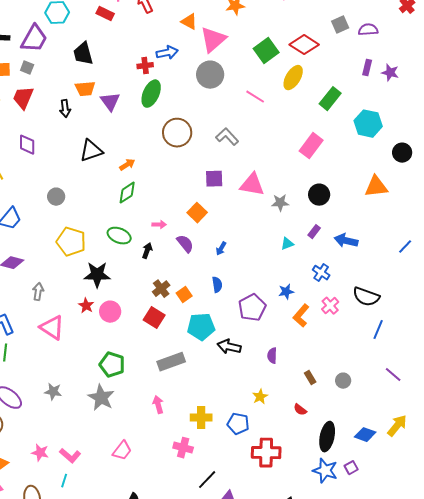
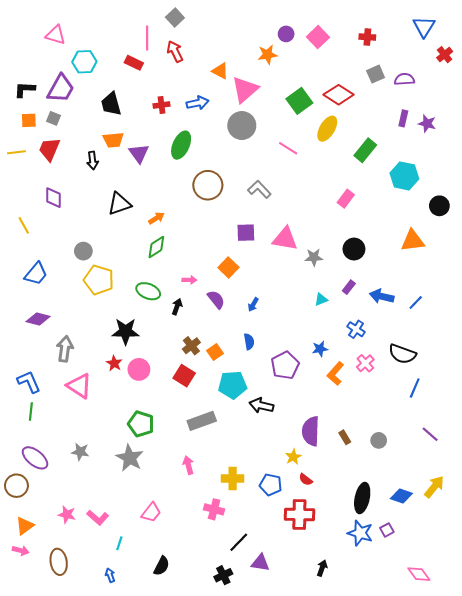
red cross: (145, 66) -> (162, 105), moved
pink rectangle: (311, 146) -> (346, 199), size x0.7
yellow pentagon: (71, 242) -> (99, 280), moved
blue line: (405, 247) -> (416, 303), moved
gray arrow: (38, 292) -> (65, 349), size x1.4
purple semicircle: (272, 356) -> (311, 431), moved, size x1.8
red semicircle: (300, 410) -> (306, 480), moved
cyan line: (64, 481) -> (119, 543), moved

